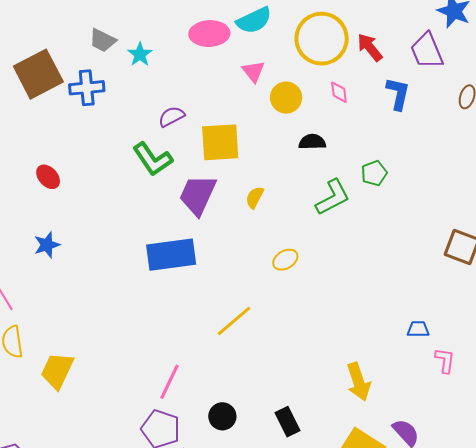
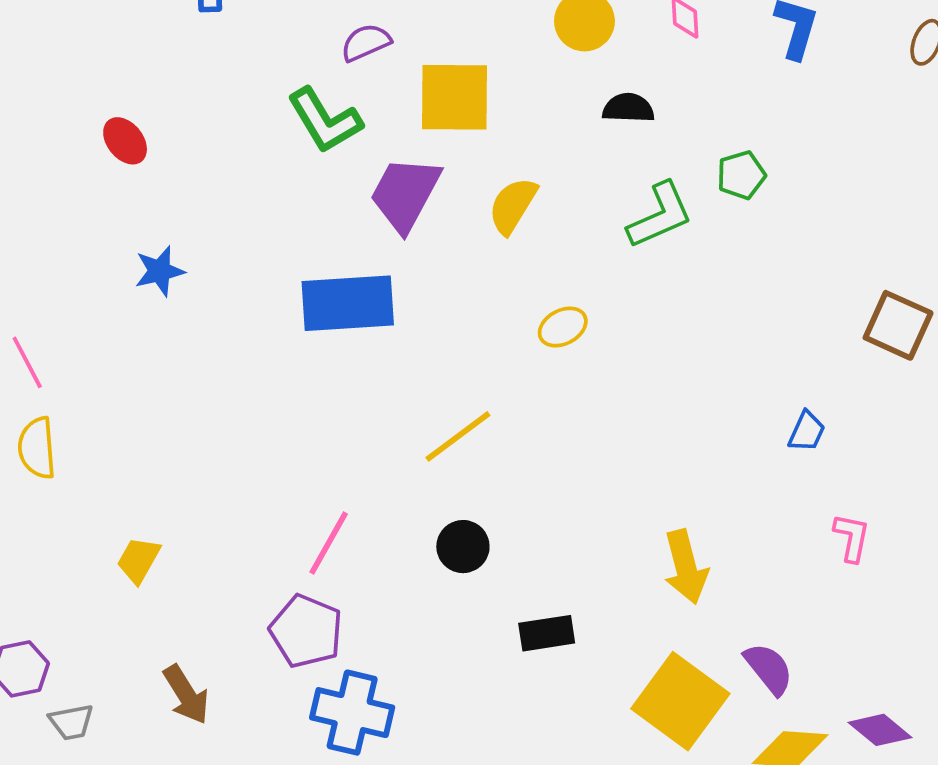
yellow semicircle: (255, 197) -> (513, 206), size x1.4
blue star: (47, 245) -> (160, 271), moved
blue trapezoid: (418, 329) -> (807, 432), moved, turned 110
yellow trapezoid: (57, 371) -> (139, 560), moved, size x0.7
black circle: (222, 416) -> (463, 547), moved
black rectangle: (288, 422) -> (547, 633), turned -76

